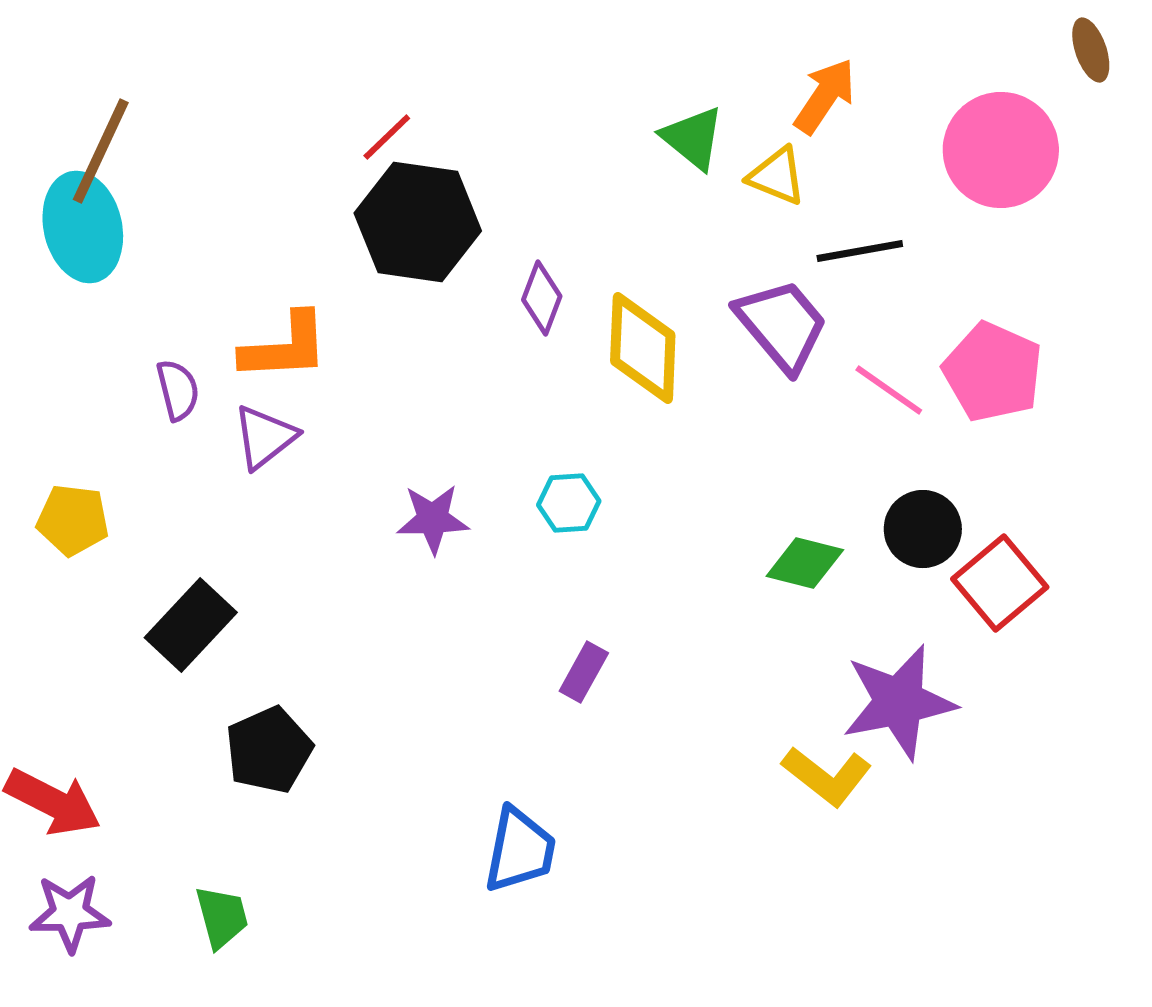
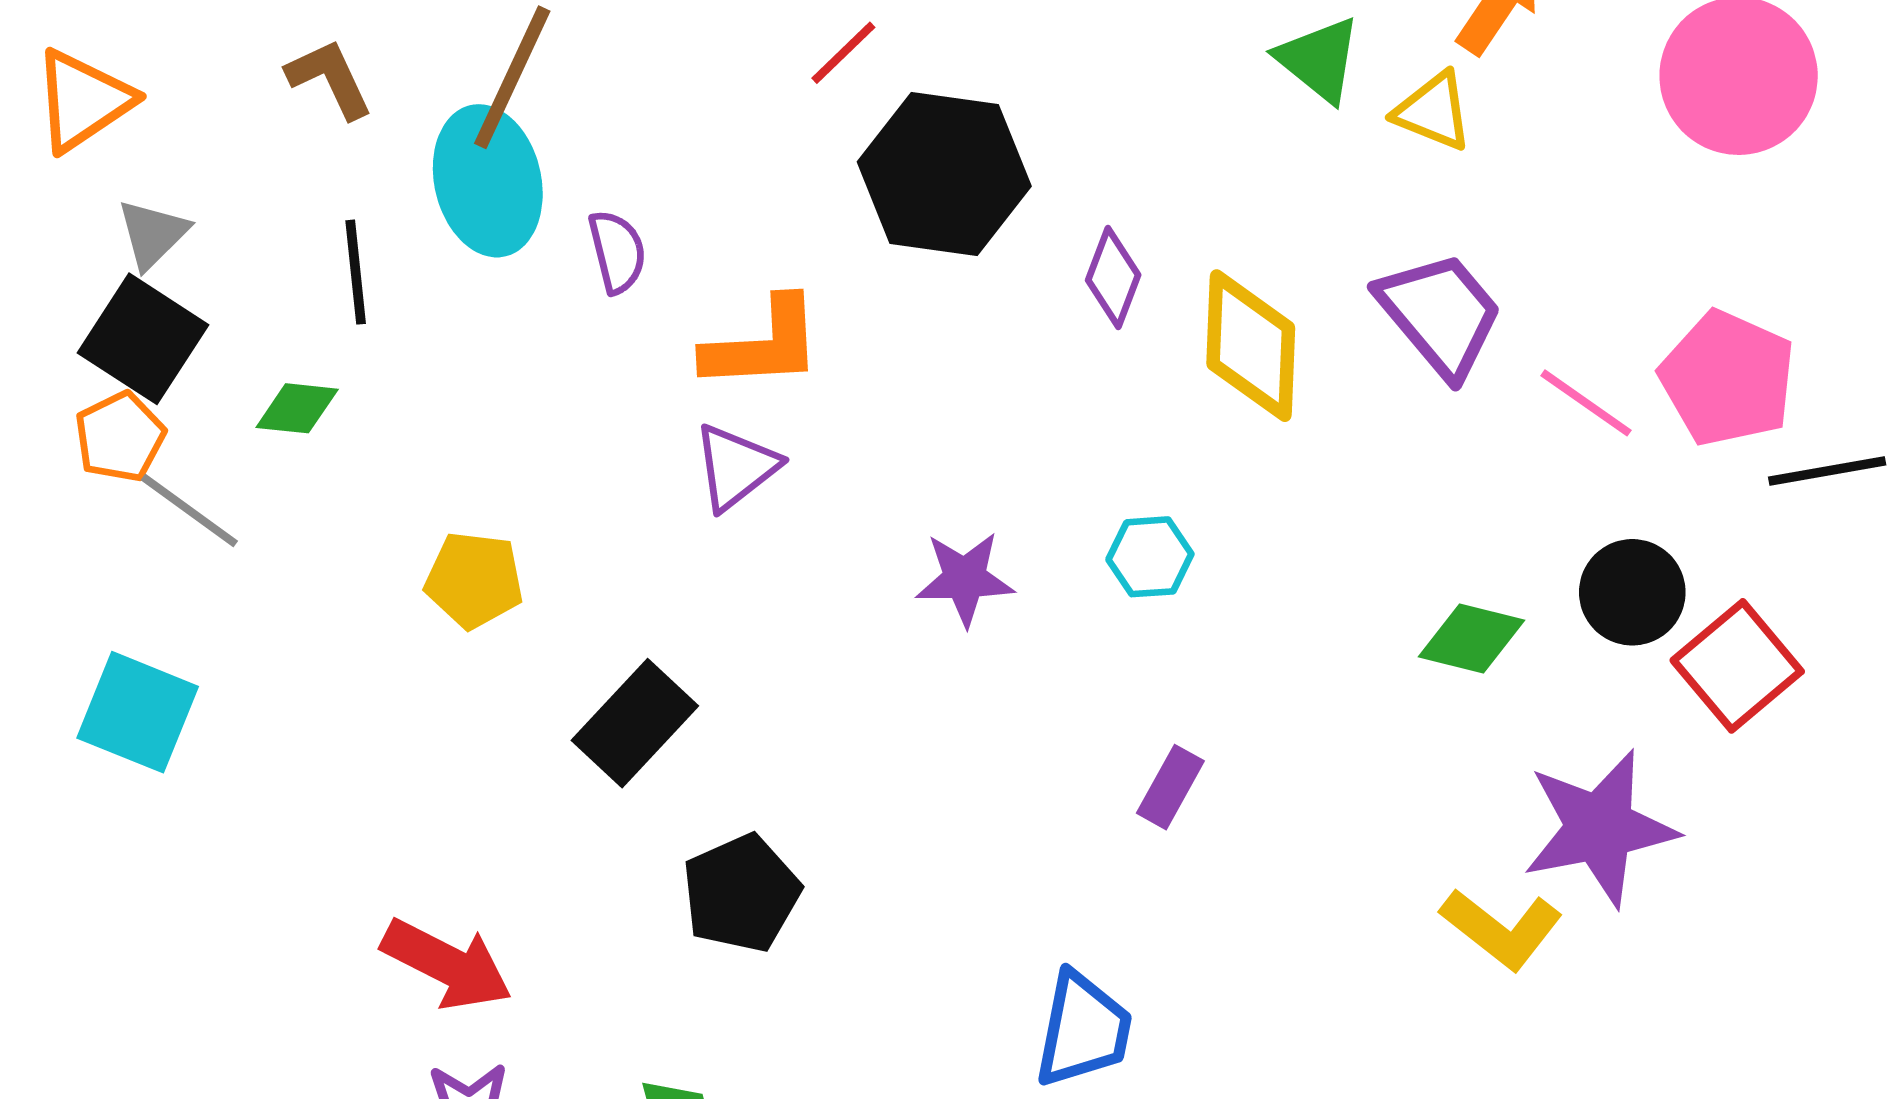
red line: (387, 137) -> (843, 53), moved
black line: (860, 251) -> (1827, 471), moved
purple semicircle: (178, 390) -> (617, 252), moved

